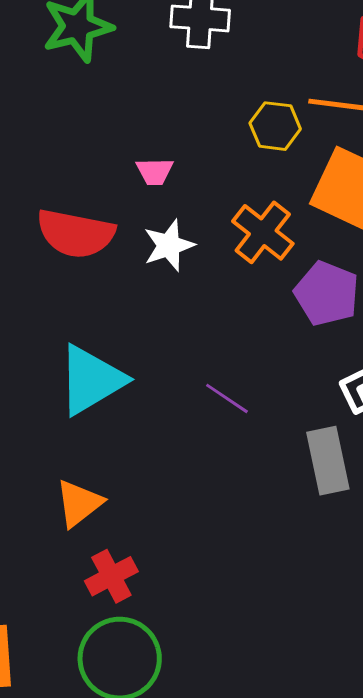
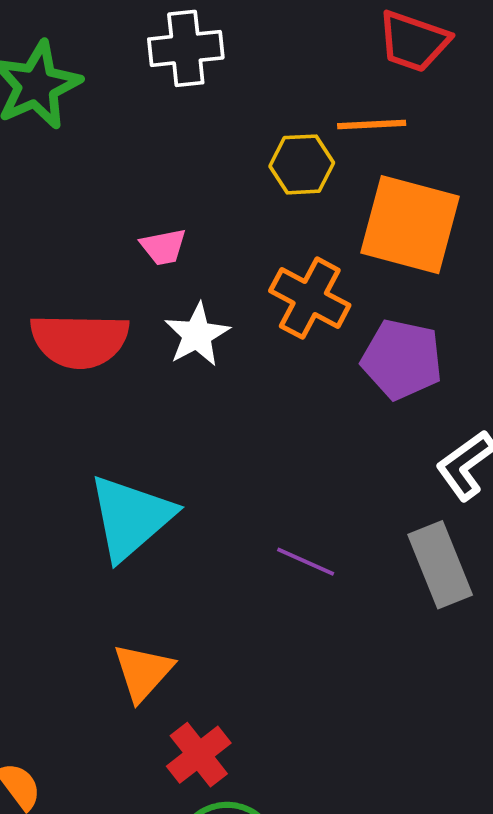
purple line: (227, 398) -> (306, 562), moved

